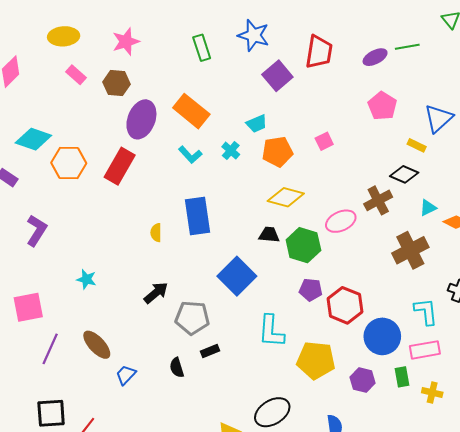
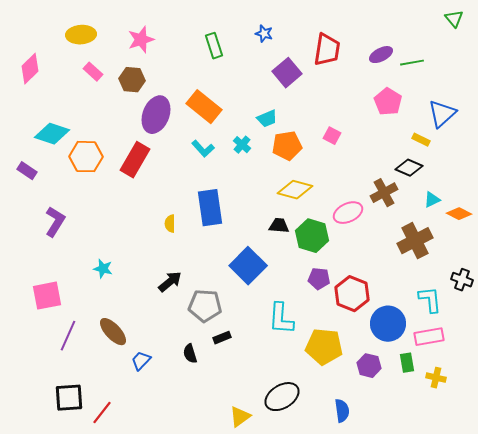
blue star: (254, 35) -> (264, 34), size x0.6
green line: (407, 47) -> (412, 63), moved
pink square: (324, 141) -> (332, 136), turned -36

